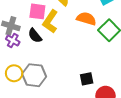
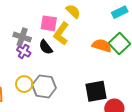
orange semicircle: (86, 19) -> (102, 46), moved
black square: (87, 79) -> (96, 91), size x1.6

